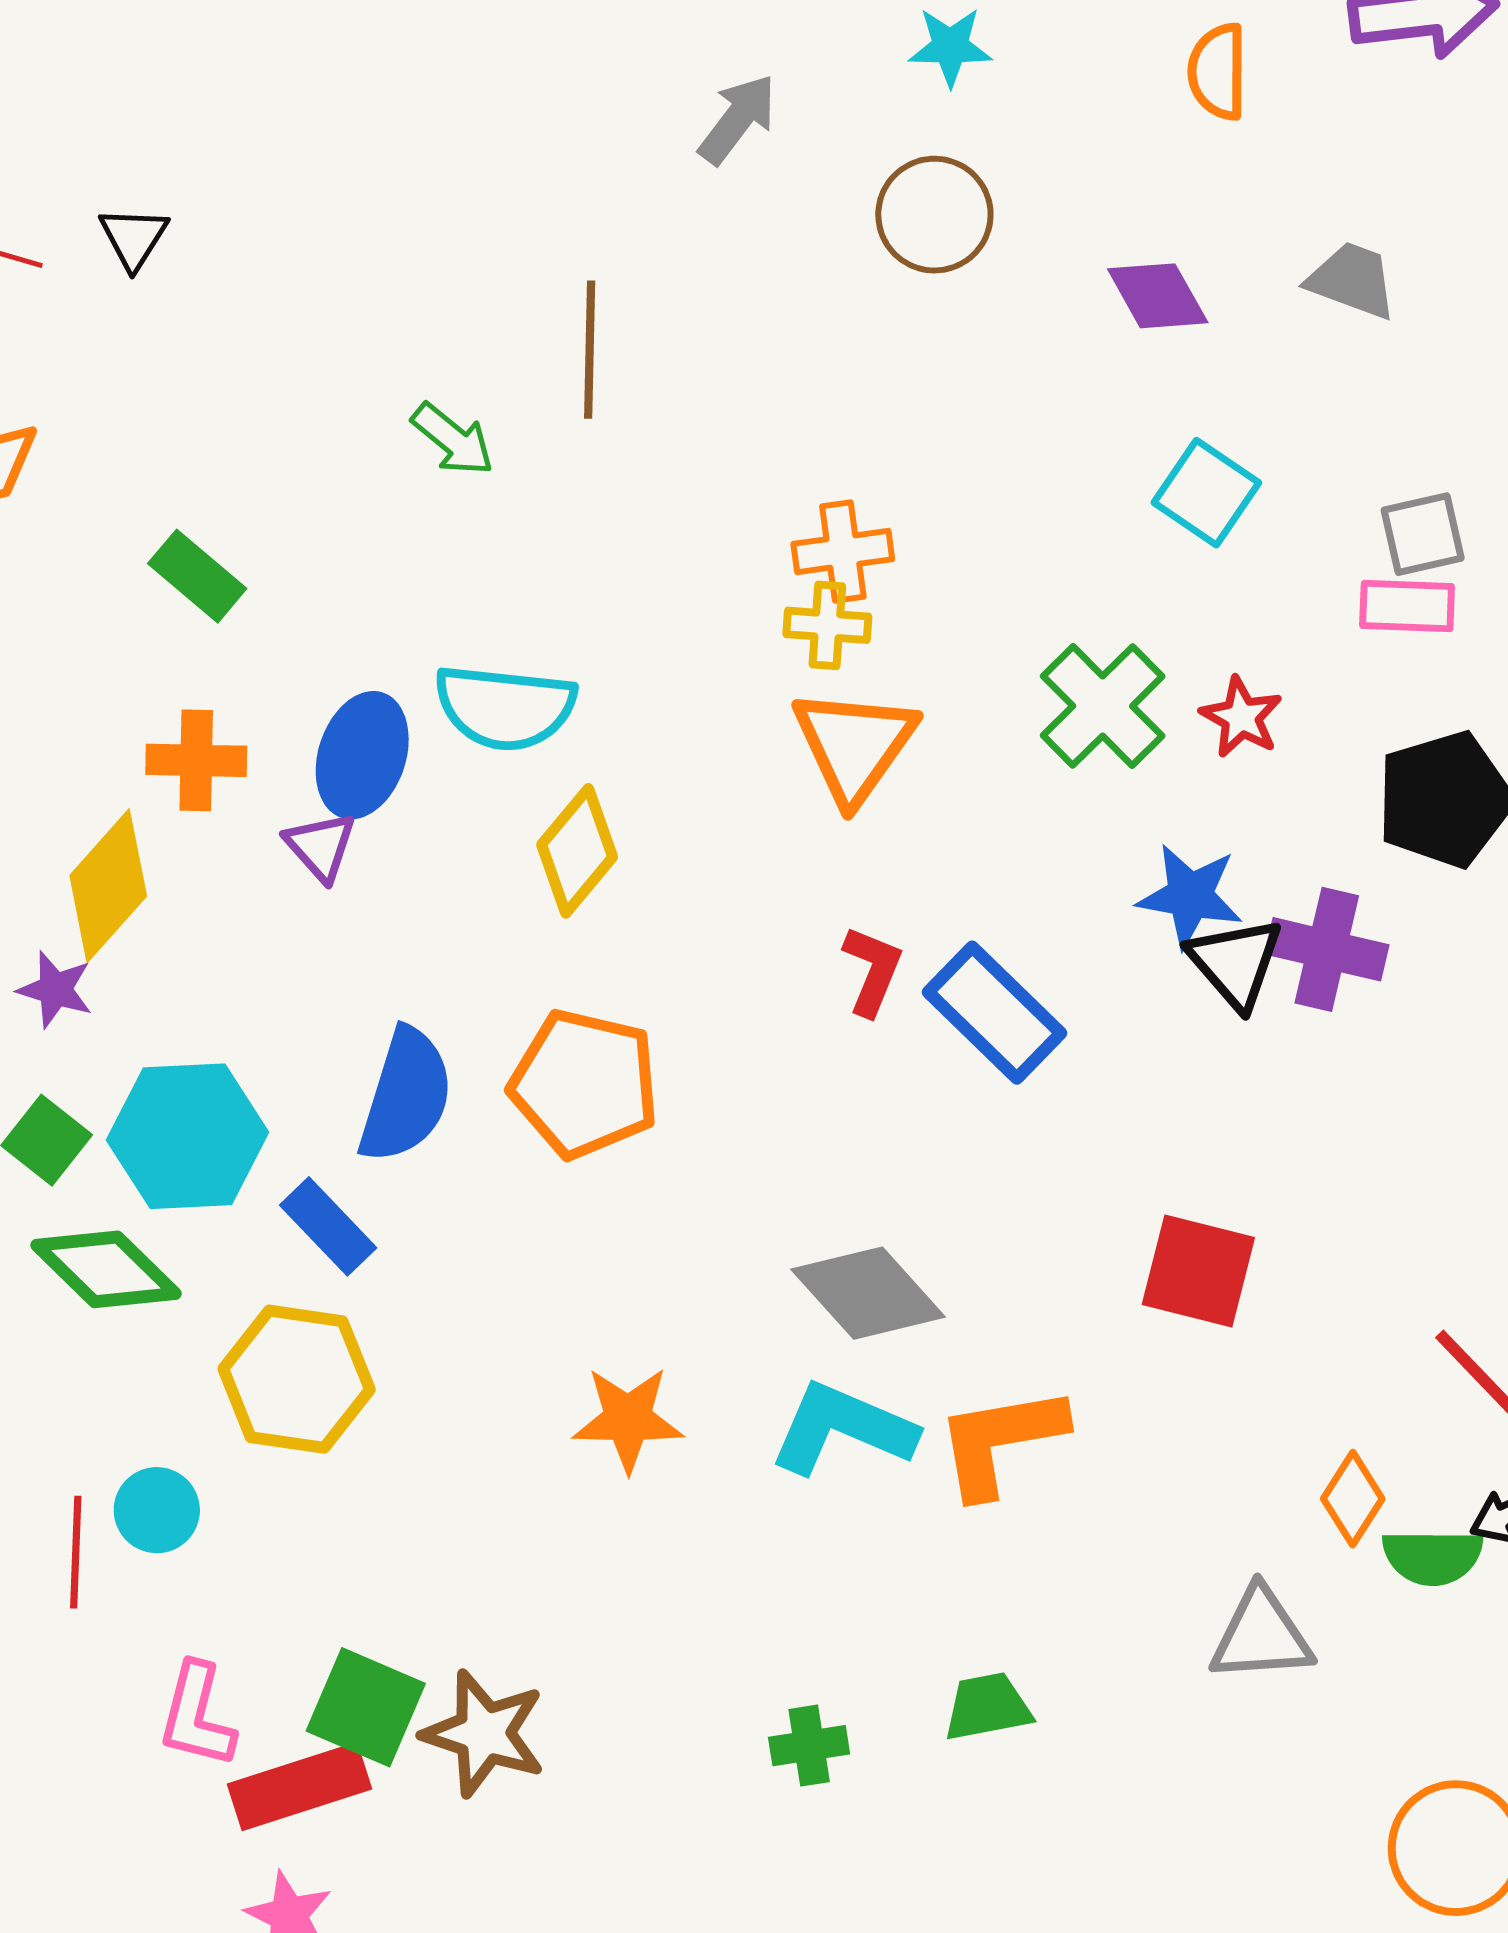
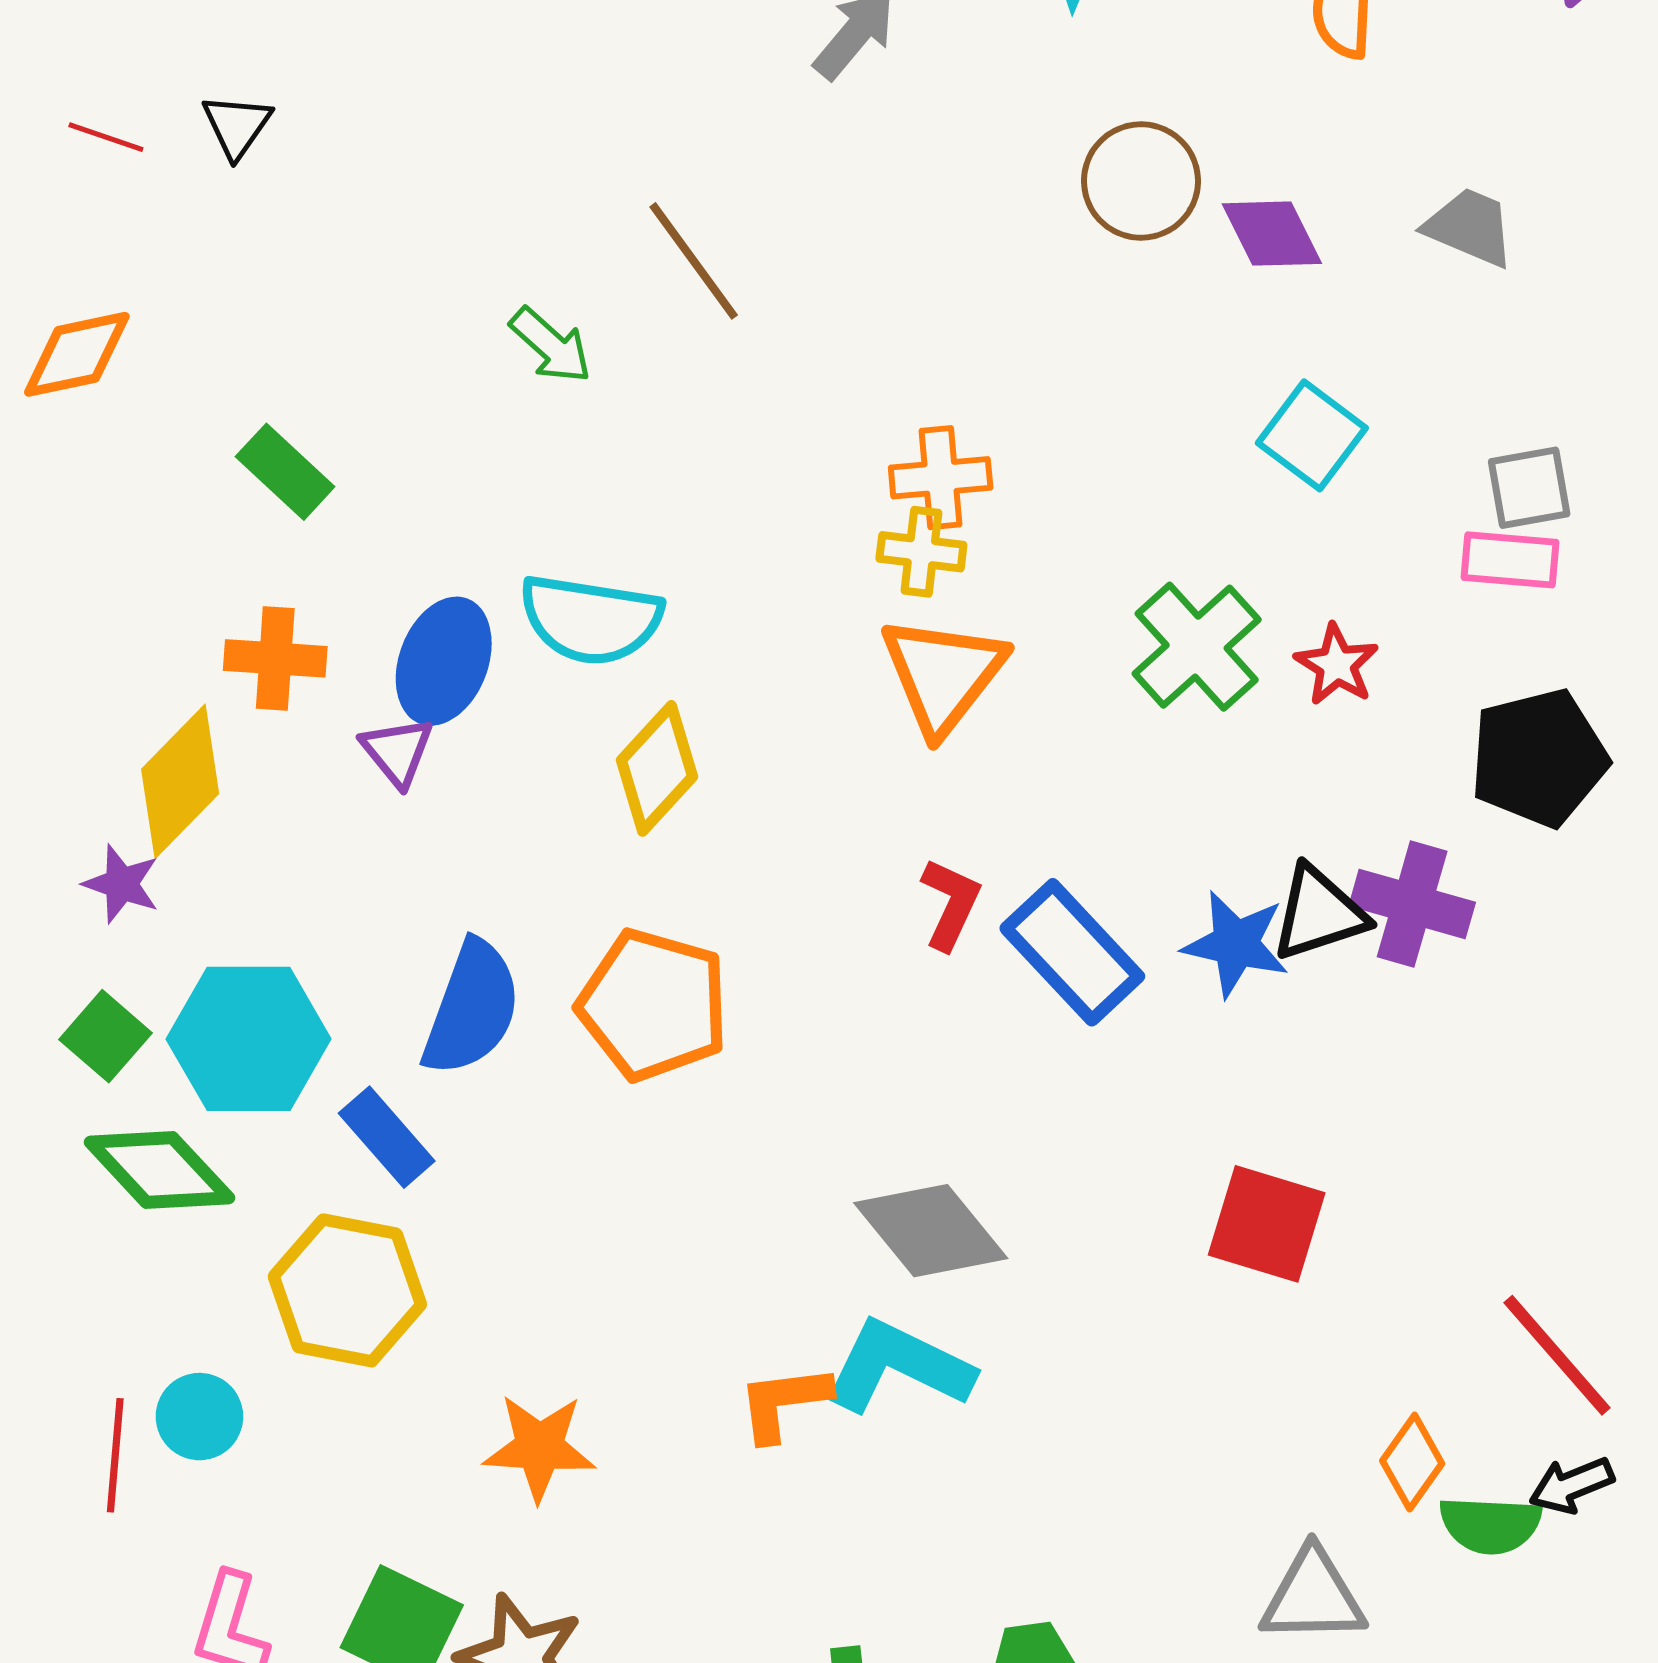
brown circle: (934, 215) -> (1141, 181), moved
brown line: (590, 350) -> (694, 261), turned -40
blue star: (1190, 896) -> (1236, 944), moved
black triangle: (1235, 963) -> (1319, 913), turned 50
orange star: (628, 1419) -> (539, 1447), moved
orange L-shape: (1000, 1441) -> (784, 1402), moved, size x0.7

